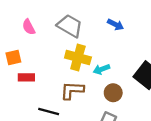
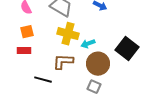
orange square: (13, 58) -> (27, 32), moved
brown circle: (113, 93) -> (98, 64), size x1.5

